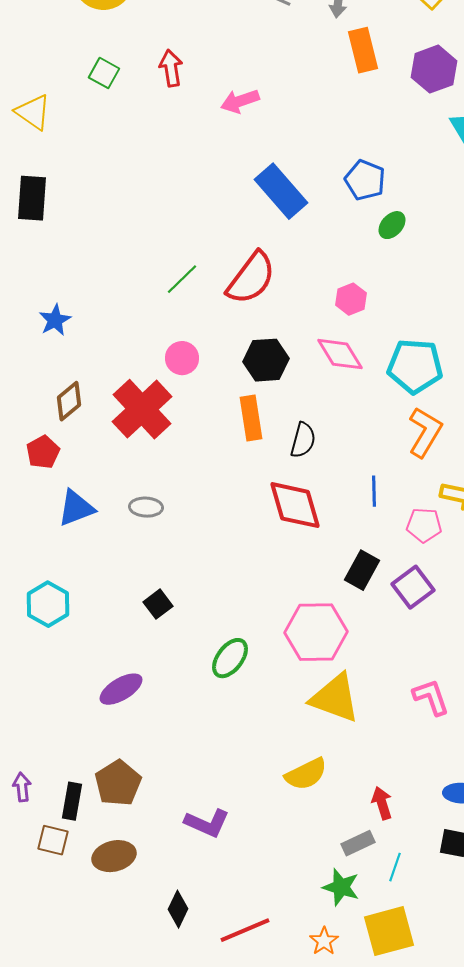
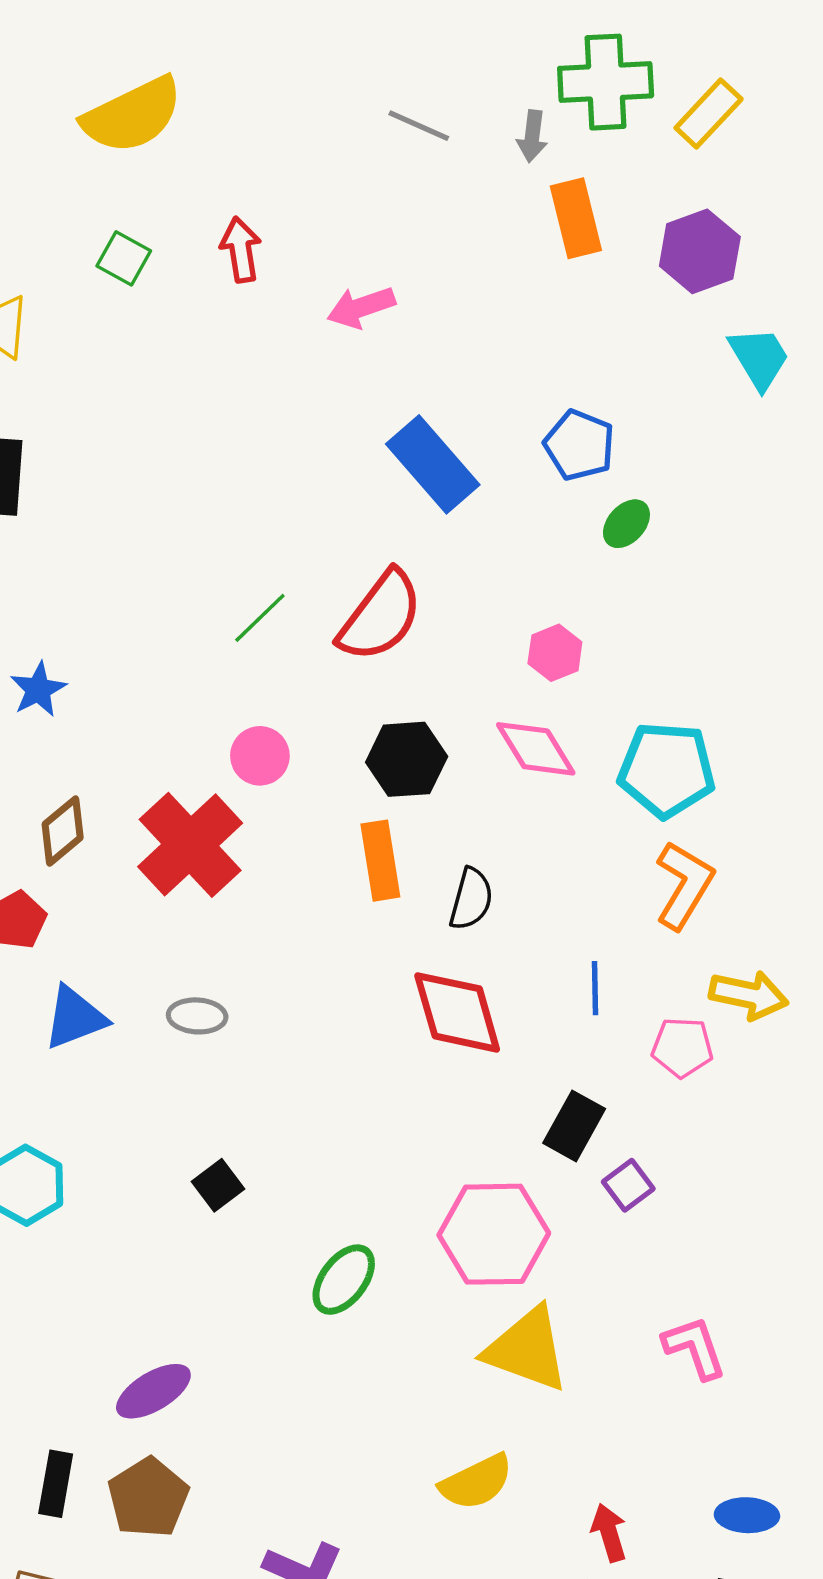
purple square: (413, 587) -> (628, 1185), moved, size x0.7
purple ellipse: (121, 689) -> (153, 1391), moved
black rectangle: (72, 801) -> (56, 1484), moved

